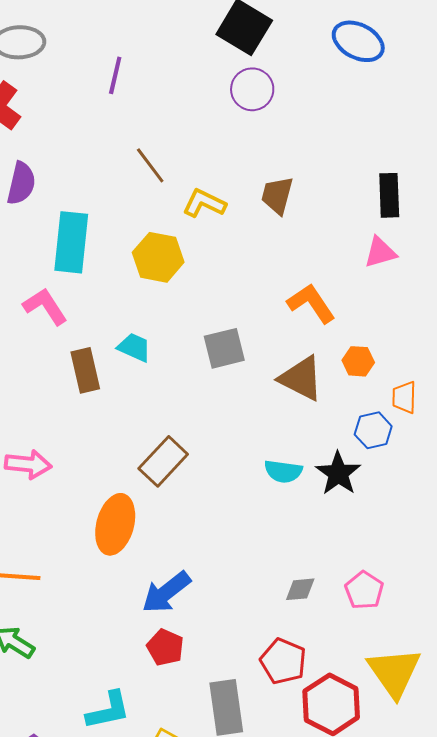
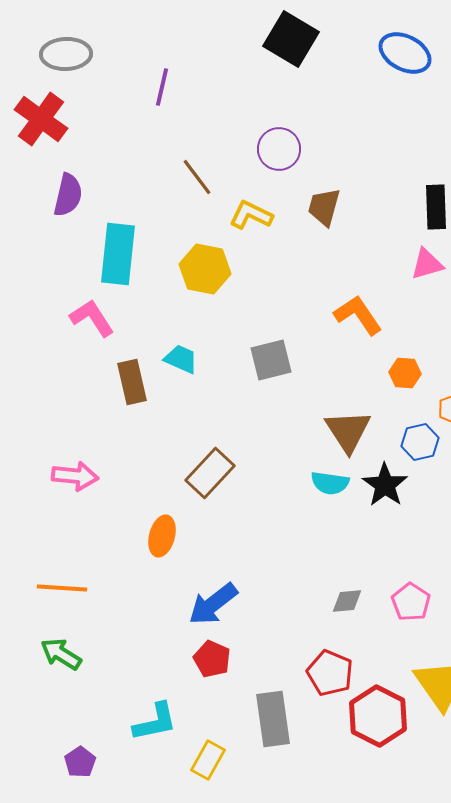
purple circle: (252, 89) -> (279, 149), moved
brown triangle: (301, 378) -> (348, 431), moved, turned 30
orange ellipse: (115, 524) -> (162, 536), size x0.7

